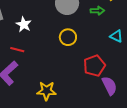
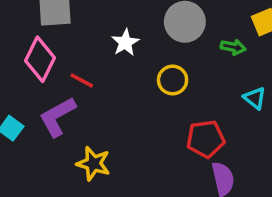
white star: (24, 24) -> (125, 43), moved
yellow star: (46, 91) -> (93, 164), moved

